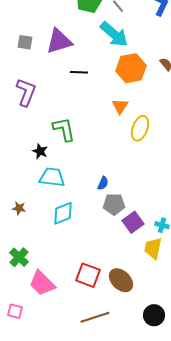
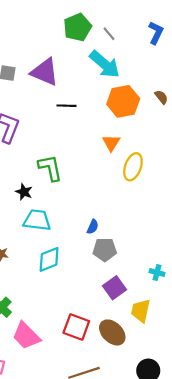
purple triangle: (59, 41) -> (45, 72), turned 40
purple square: (133, 222) -> (114, 288), moved
yellow trapezoid: (153, 248) -> (141, 311), moved

